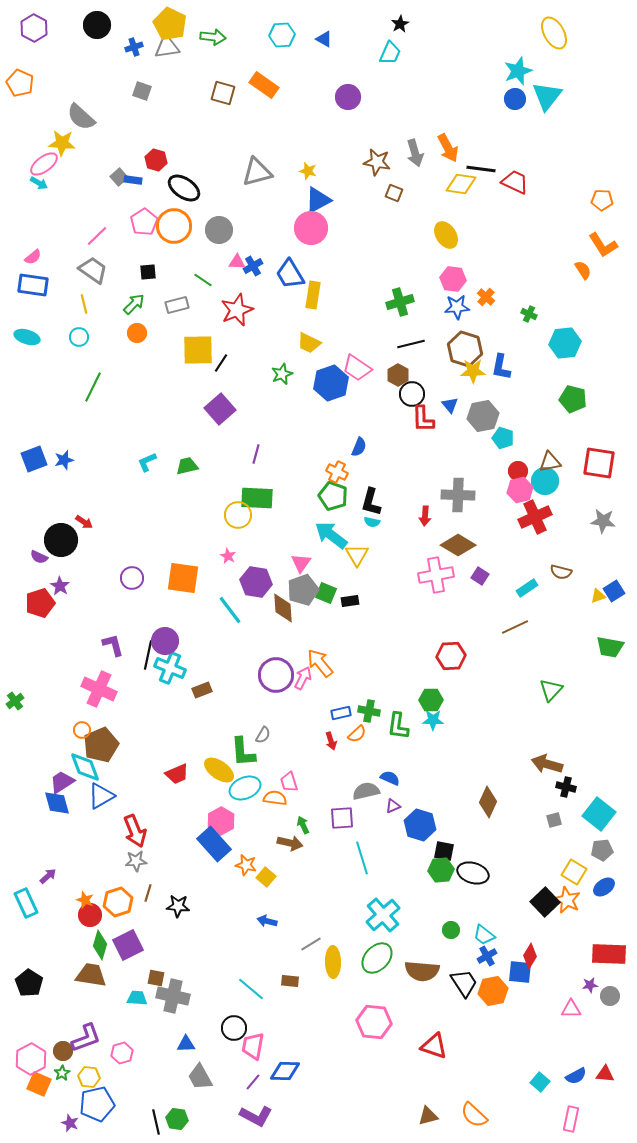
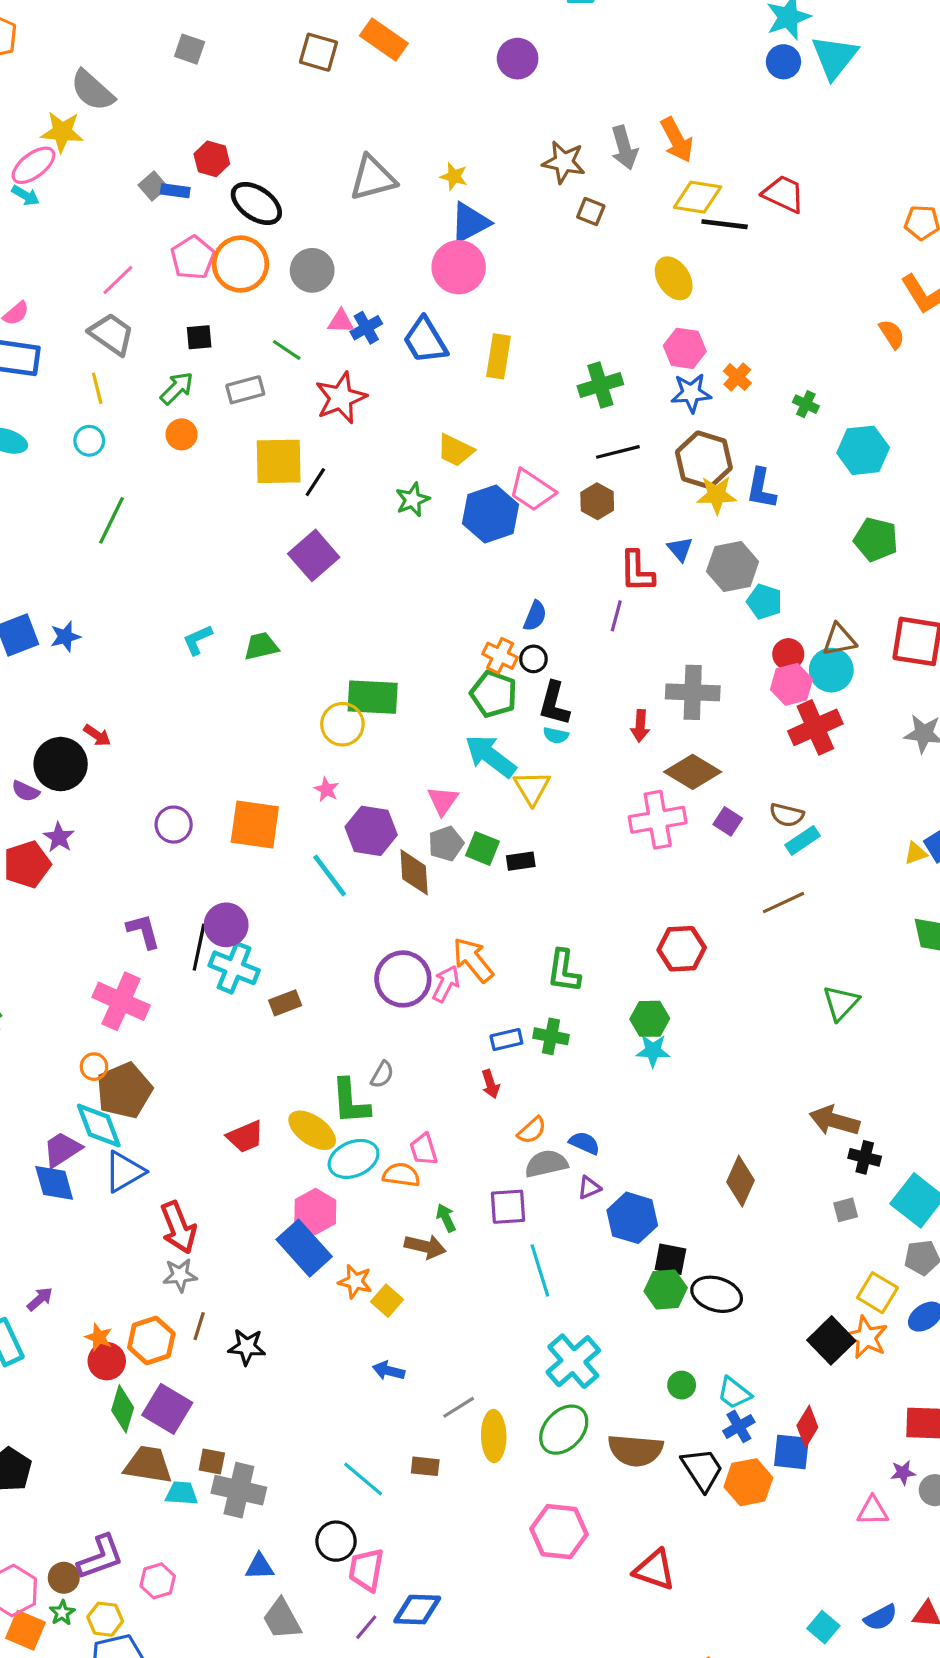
black line: (481, 169) -> (725, 224), moved
yellow rectangle: (313, 295) -> (498, 356), moved
black circle: (412, 394) -> (533, 659), moved, size x0.7
purple line: (256, 454) -> (616, 616), moved
brown semicircle: (561, 572) -> (787, 815), moved
gray pentagon: (303, 590) -> (446, 844), size x0.7
green L-shape: (398, 726) -> (564, 971), moved
orange semicircle: (357, 734) -> (532, 1130), moved
purple square: (128, 945) -> (167, 1409), turned -32
brown trapezoid: (91, 975) -> (148, 1465), moved

